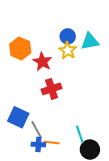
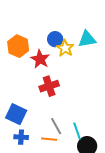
blue circle: (68, 36) -> (55, 39), moved
gray line: (36, 129) -> (56, 126), moved
blue cross: (38, 144) -> (21, 137), moved

